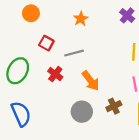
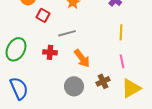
red square: (46, 43) -> (43, 15), moved
red cross: (55, 74) -> (50, 52), turned -32

